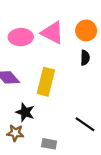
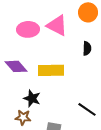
orange circle: (86, 31) -> (88, 12), moved
yellow rectangle: (46, 82) -> (51, 70), turned 75

